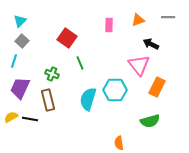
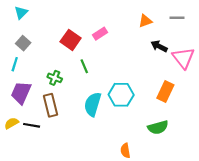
cyan triangle: (20, 21) -> (21, 13), moved
pink rectangle: (109, 25) -> (100, 34), moved, turned 56
pink triangle: (139, 65) -> (183, 58), moved

